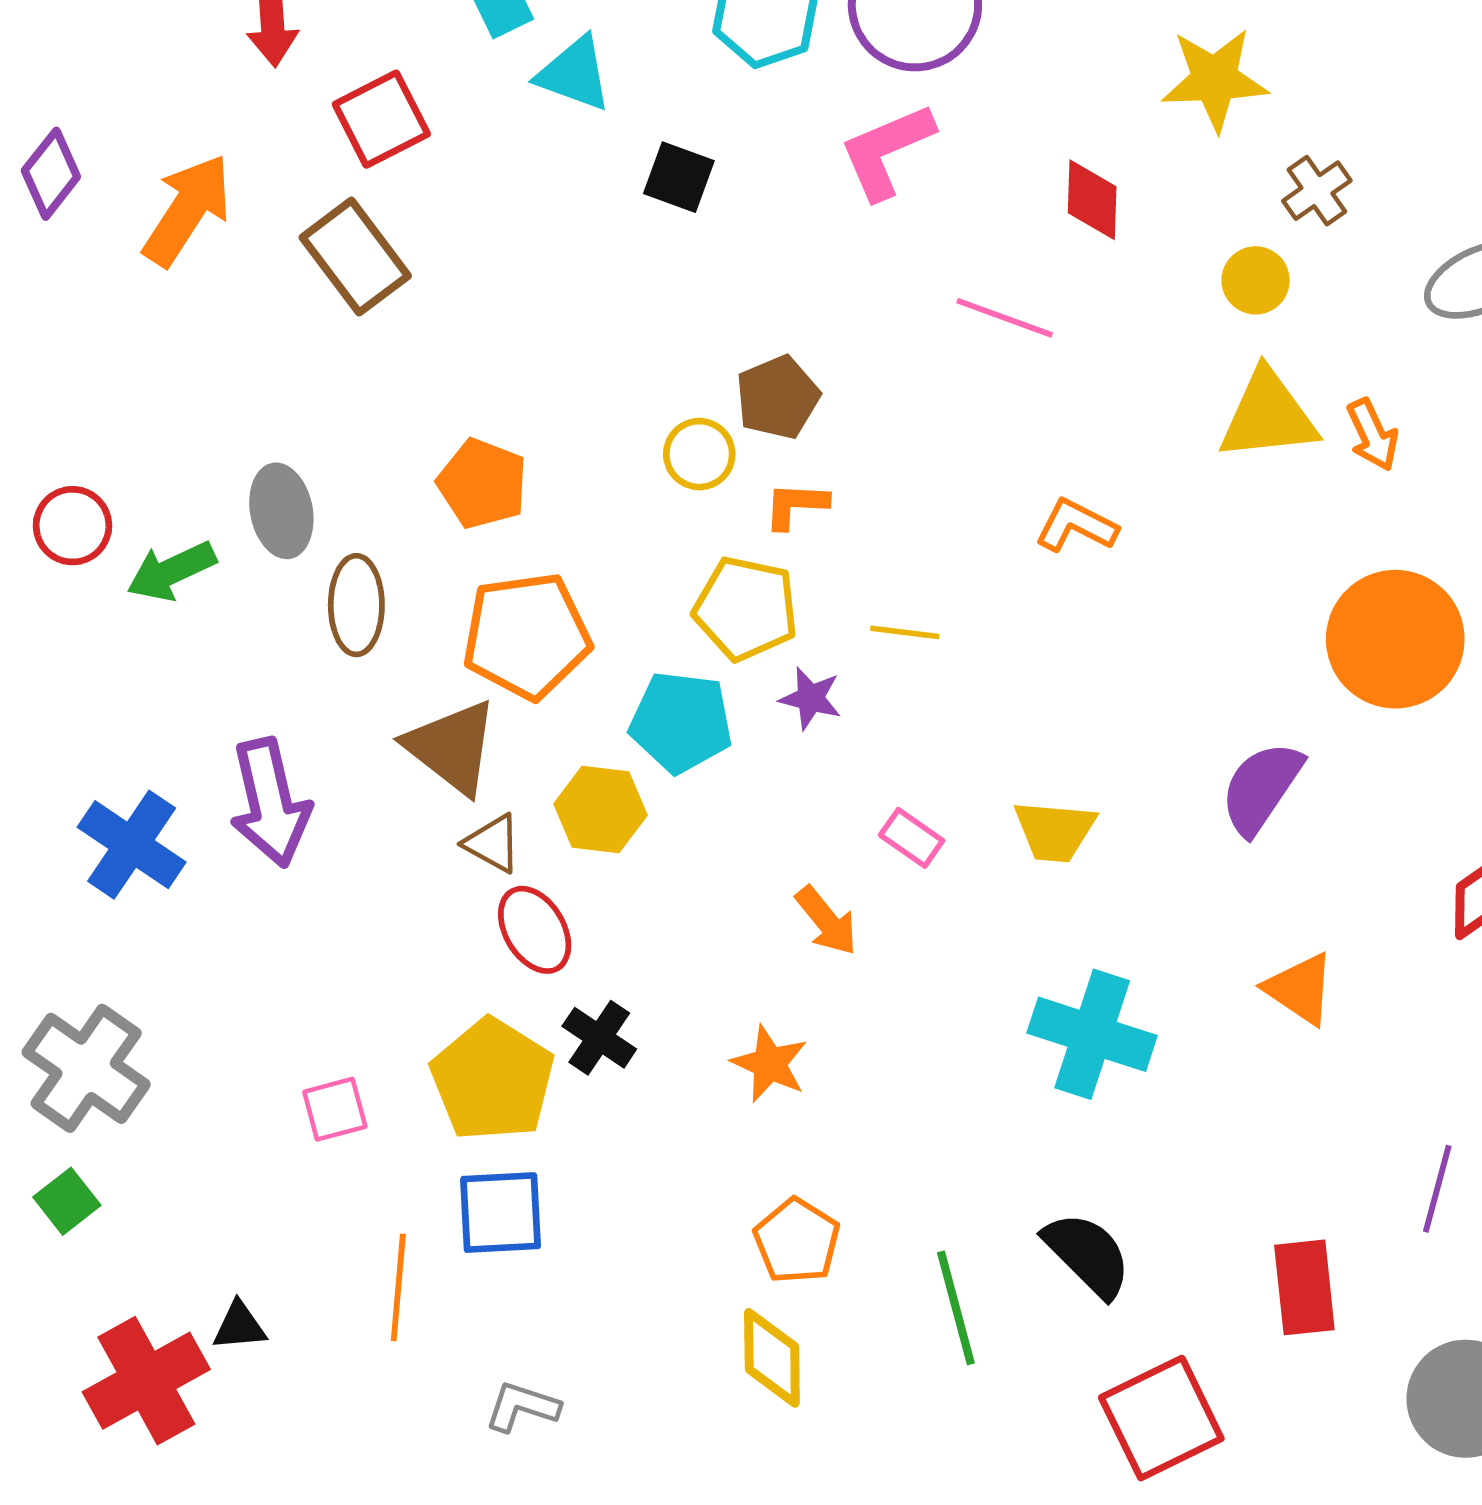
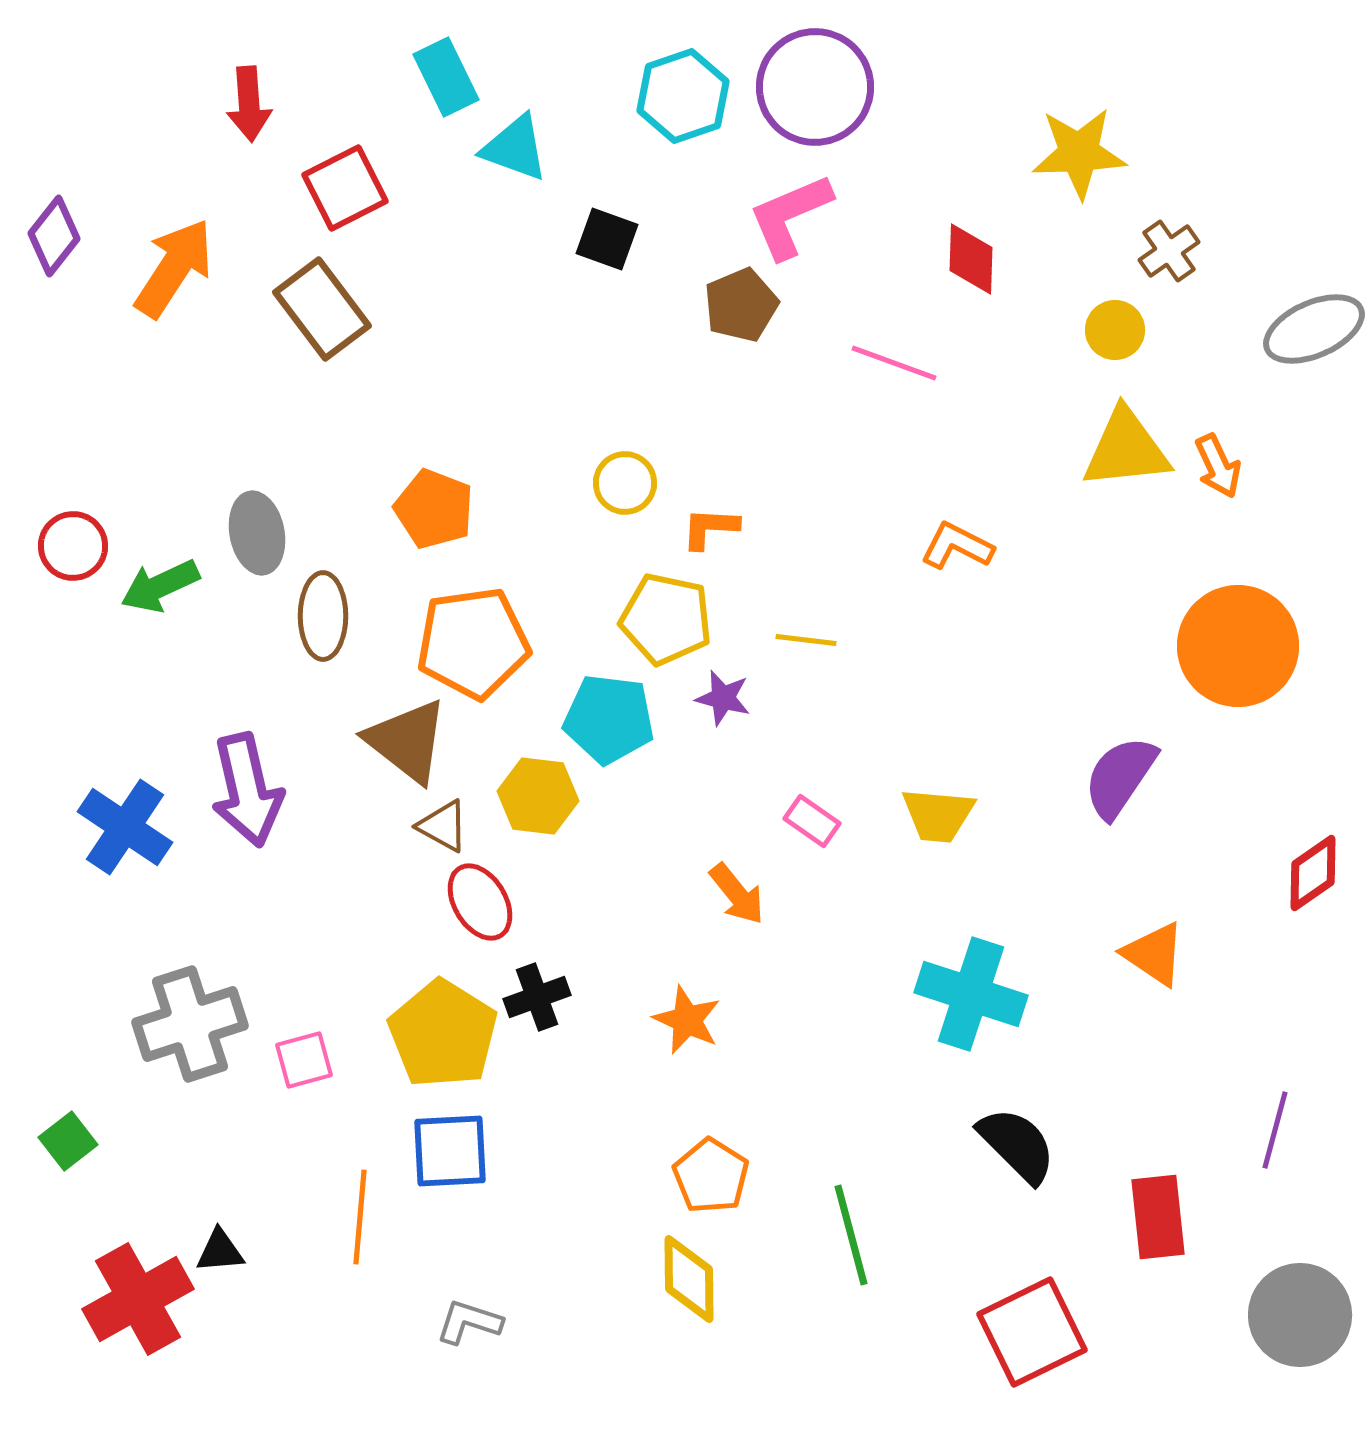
brown pentagon: (778, 397) -> (741, 305), moved
black cross: (599, 1038) -> (537, 997), turned 36
gray cross: (86, 1068) -> (190, 1024), moved, turned 37
black semicircle: (1088, 1255) -> (1017, 1145), moved

